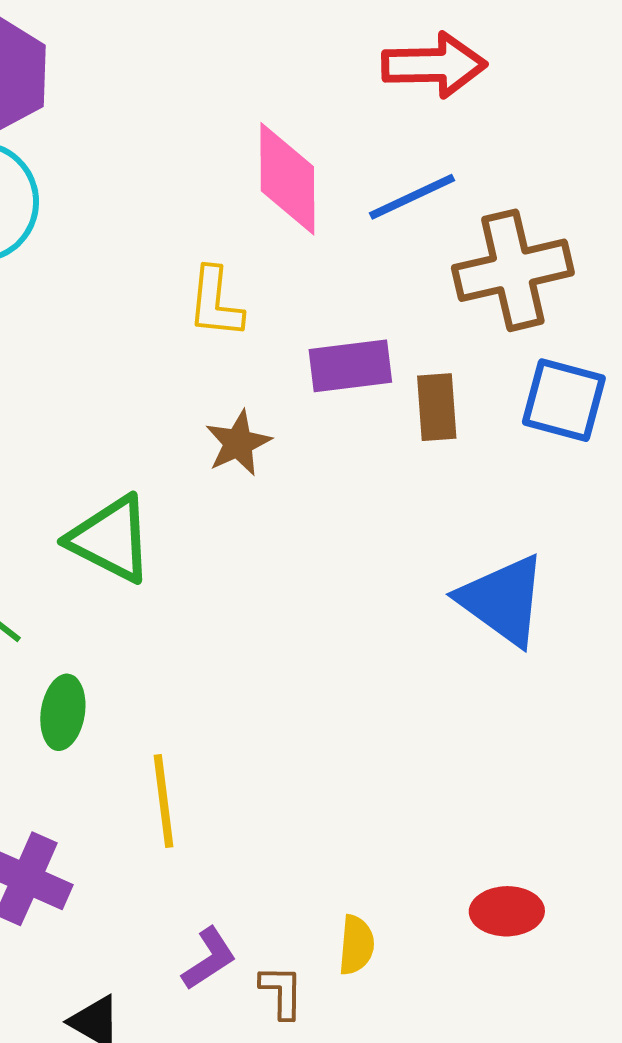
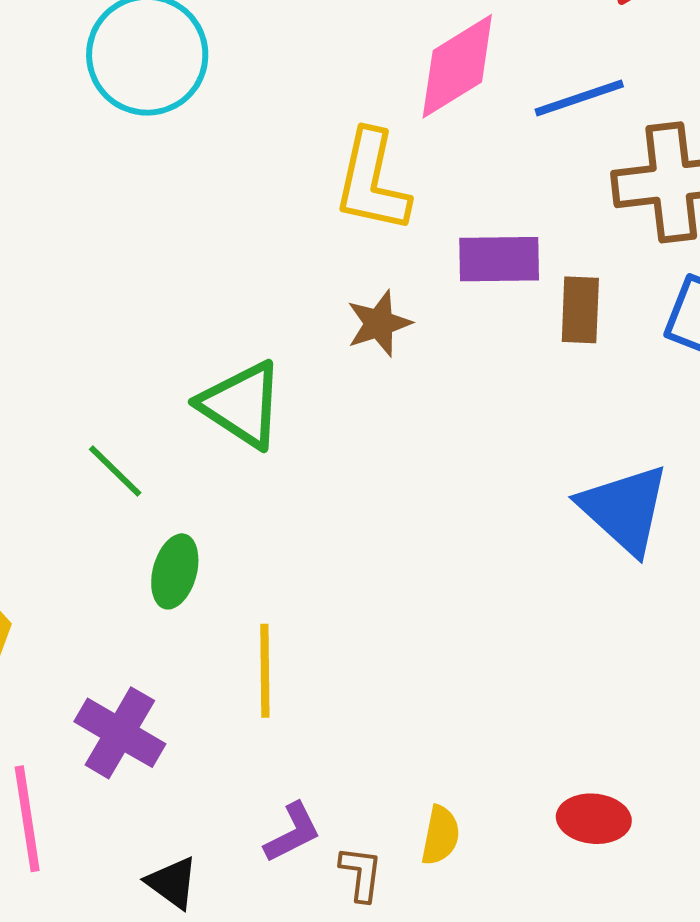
pink diamond: (287, 179) -> (457, 66), turned 52
yellow L-shape: (215, 303) -> (372, 181), size x1.4

